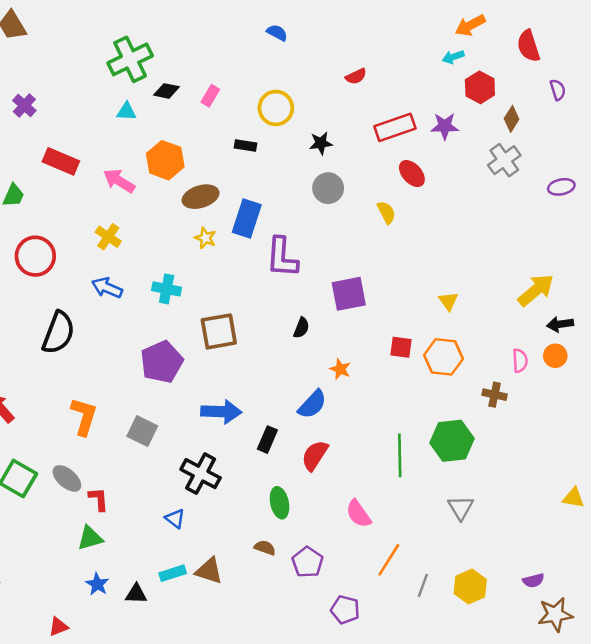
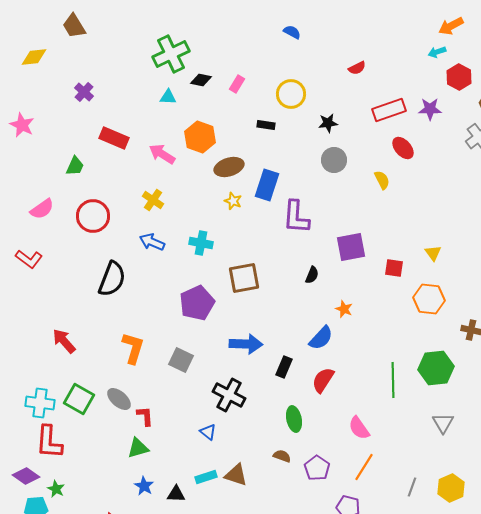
red square: (401, 347) -> (394, 268), moved
orange line: (389, 560) -> (364, 467), moved

